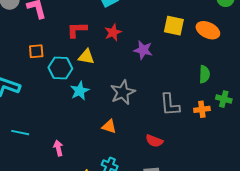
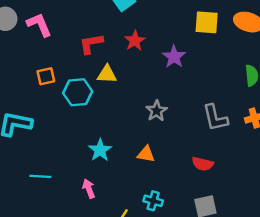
purple star: (143, 50) -> (174, 57), turned 30
cyan star: (80, 91) -> (100, 150), moved
gray star: (123, 92) -> (157, 111), size x0.7

